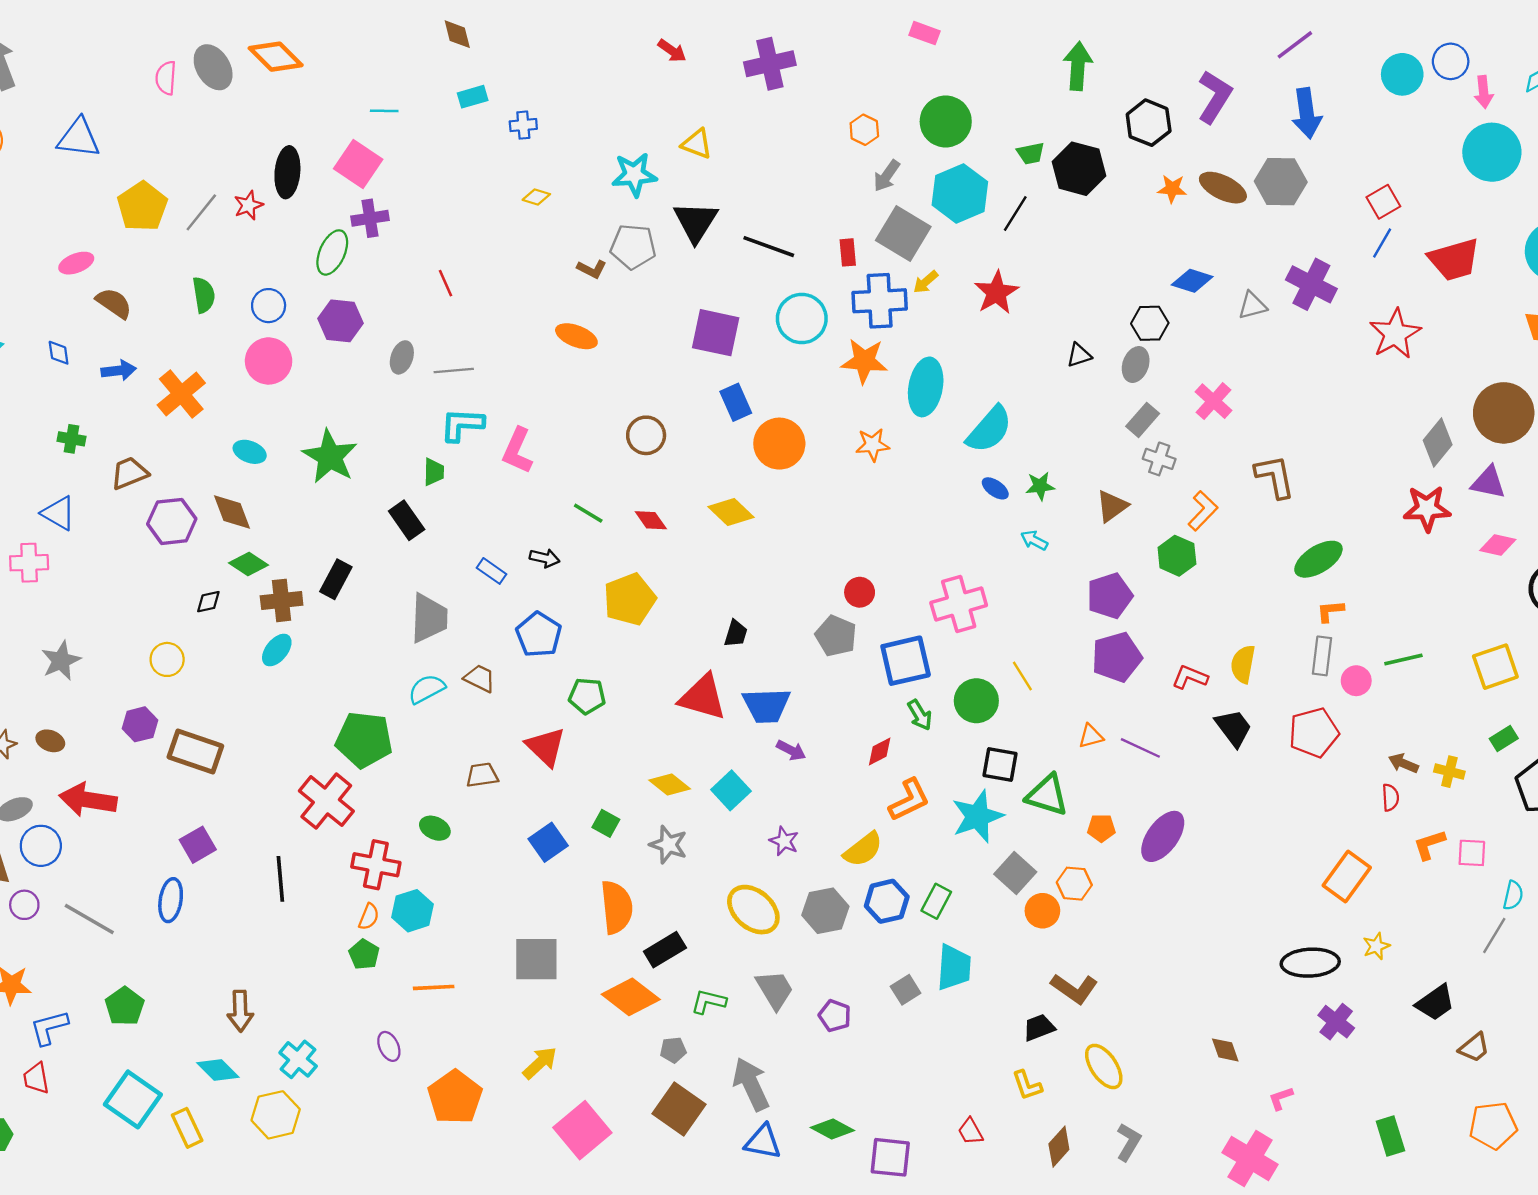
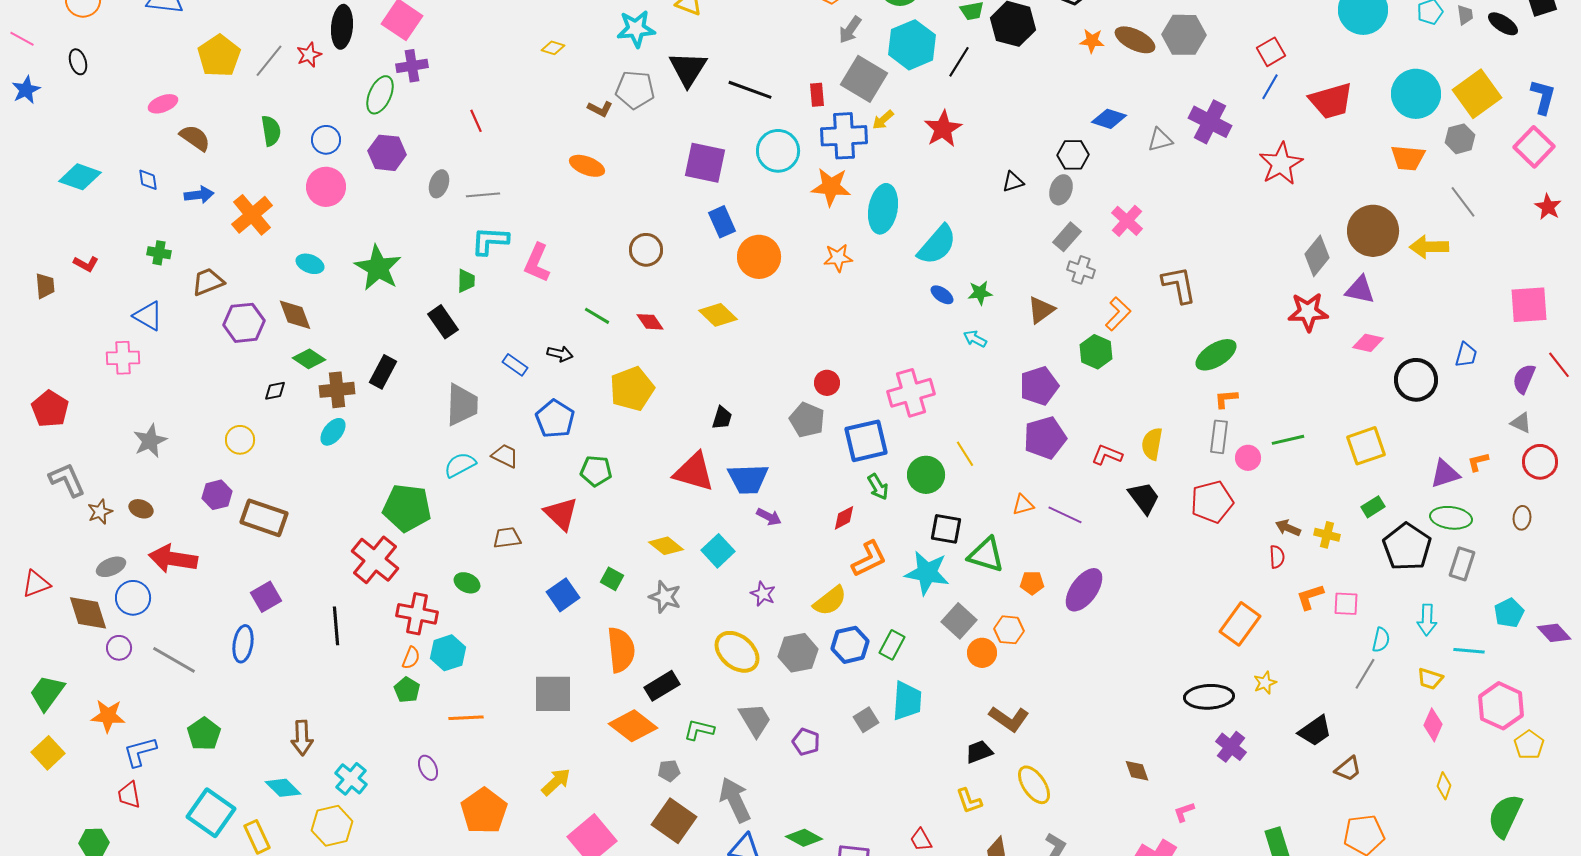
cyan star: (978, 816) -> (927, 573), turned 30

